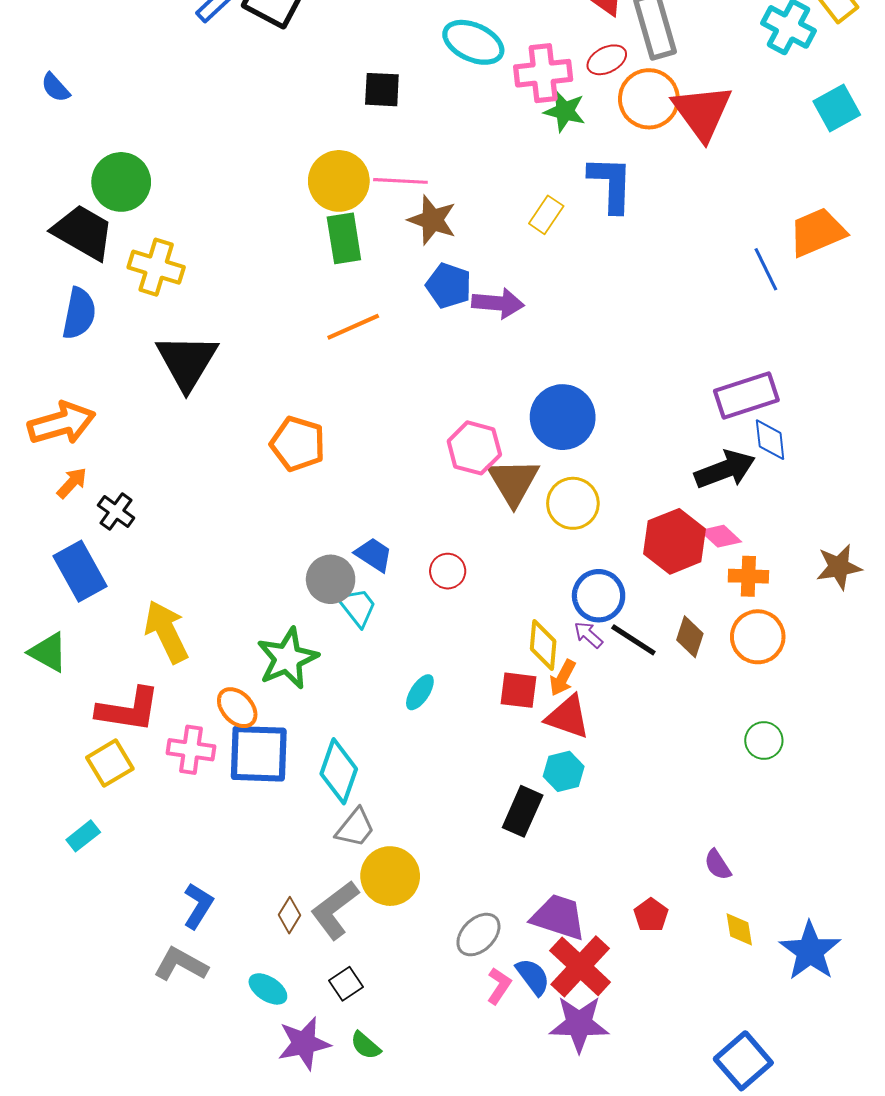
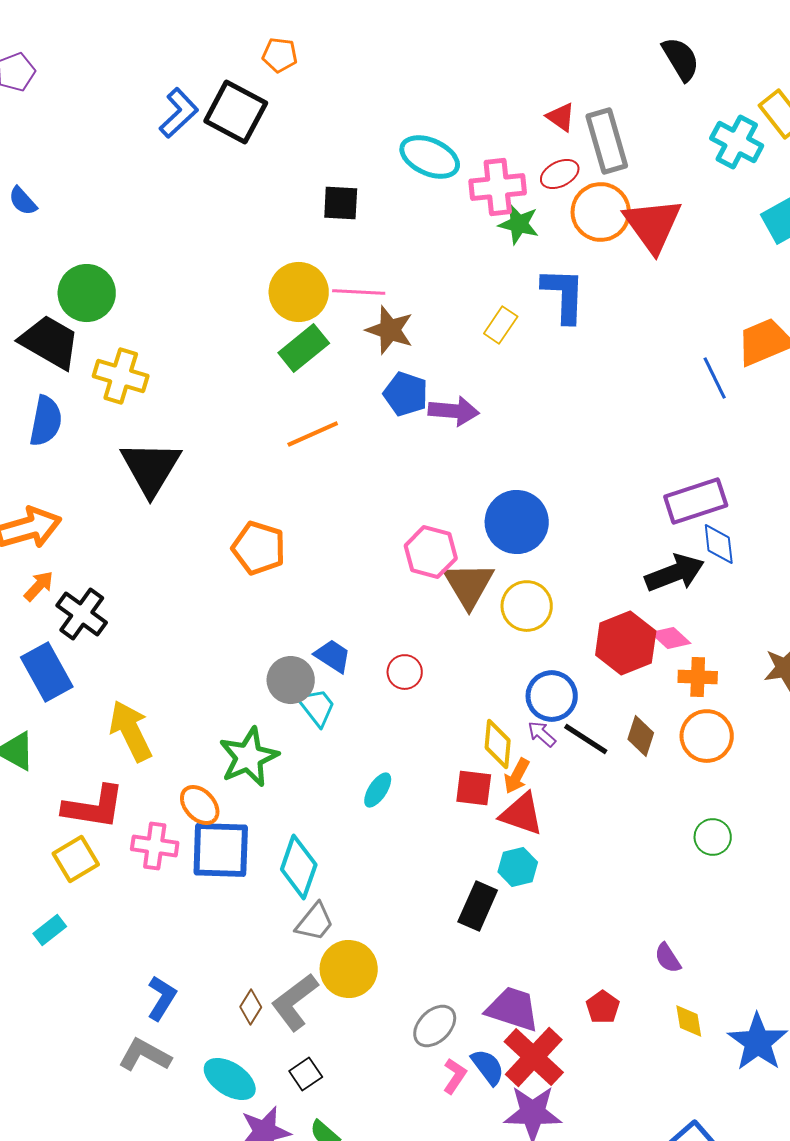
green rectangle: (344, 238) -> (304, 348), turned 60
black cross: (116, 512) -> (82, 614), size x1.4
cyan ellipse: (268, 989) -> (230, 1079), size x1.4

